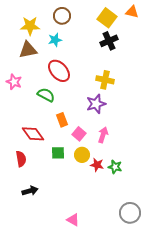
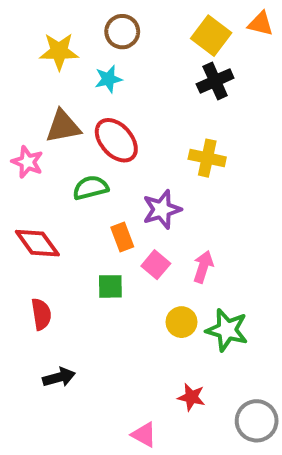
brown triangle: (28, 50) -> (63, 126), moved
green semicircle: (46, 95) -> (91, 188), turned -42
purple star: (96, 104) -> (162, 209), moved
red diamond: (33, 134) -> (37, 243), moved
green square: (58, 153) -> (110, 286), moved
yellow circle: (82, 155) -> (182, 322), moved
red star: (97, 165) -> (191, 397), moved
green star: (115, 167) -> (227, 330), size x1.5

